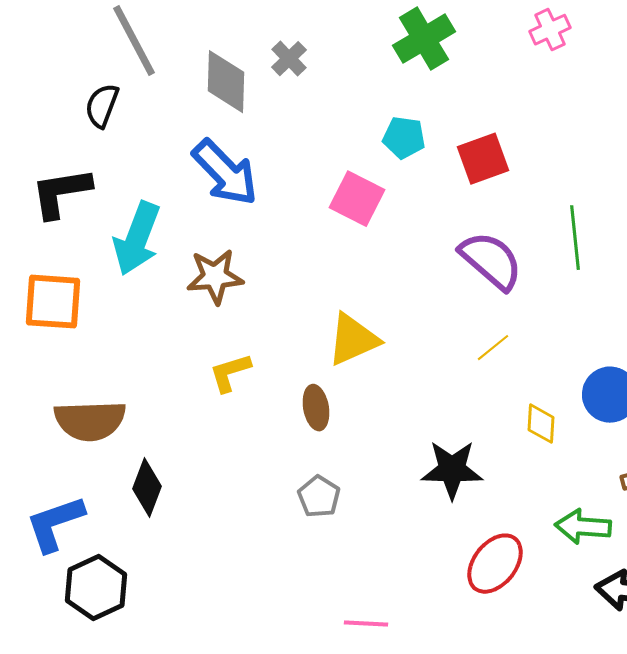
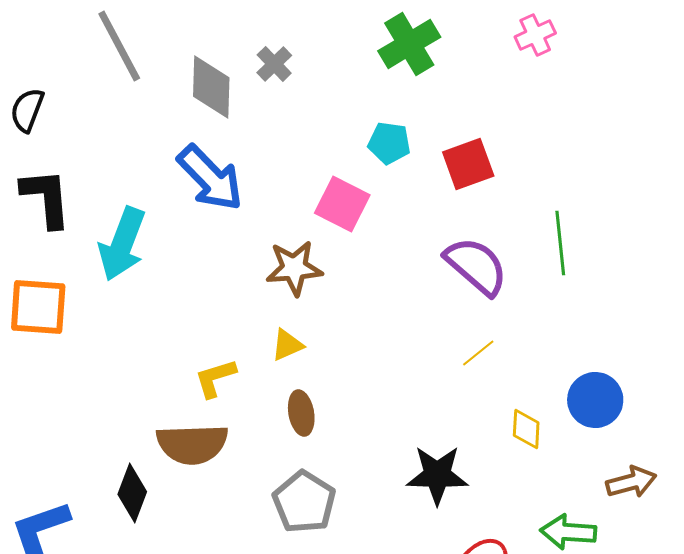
black semicircle: (102, 106) -> (27, 110), moved
black L-shape: (61, 193) -> (46, 198), turned 94
brown star: (215, 277) -> (294, 268), moved
yellow triangle: (353, 340) -> (287, 345), moved, size x0.6
brown semicircle: (90, 421) -> (192, 444), moved
gray pentagon: (319, 497) -> (304, 502), size x1.5

